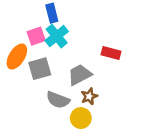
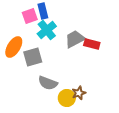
pink square: (36, 36) -> (30, 16), moved
gray trapezoid: (80, 75) -> (75, 39), moved
brown star: (89, 96) -> (79, 93), moved

